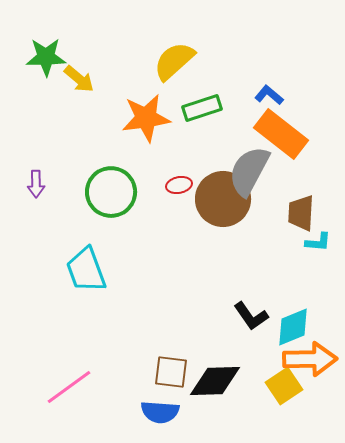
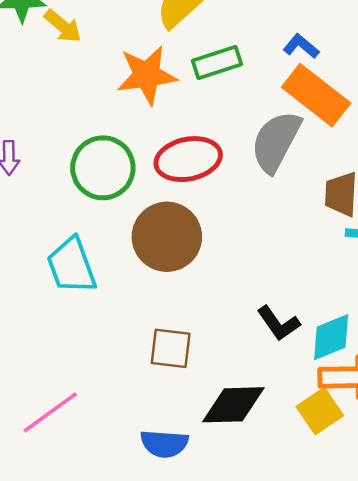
red ellipse: (179, 185) -> (188, 159), size x2.0
brown circle: (223, 199) -> (167, 237), moved
brown square: (171, 372) -> (171, 348), moved

